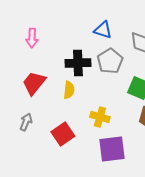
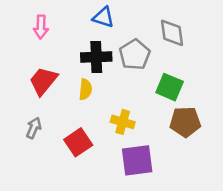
blue triangle: (103, 30) -> (103, 17), moved

